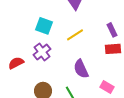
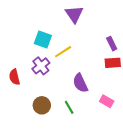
yellow line: (75, 35) -> (63, 52), moved
red semicircle: (16, 63) -> (14, 77), turned -77

